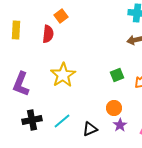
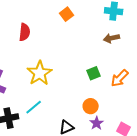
orange square: (61, 16) -> (67, 14), moved
cyan line: (62, 121) -> (34, 107), moved

